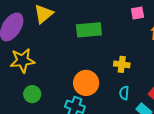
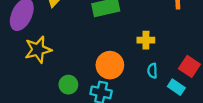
green circle: (32, 94) -> (68, 85), moved

